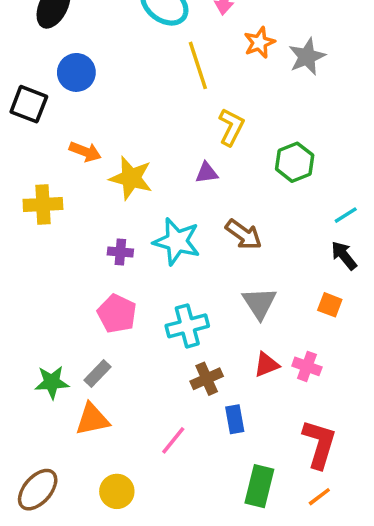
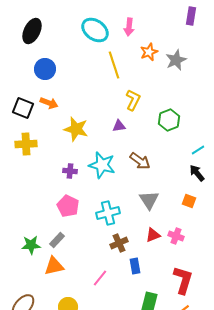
black square: (29, 104) -> (23, 108), moved
orange arrow: (85, 152) -> (49, 103), moved

